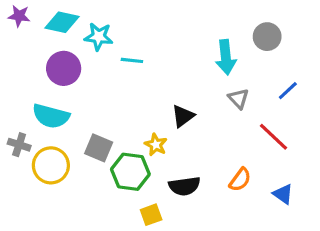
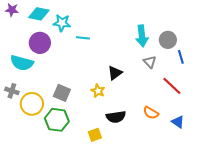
gray circle: (267, 37) -> (168, 40), moved
blue line: (288, 91) -> (181, 57), turned -64
cyan semicircle: (51, 116) -> (22, 63), moved
green hexagon: (130, 172) -> (57, 120), moved
orange semicircle: (240, 180) -> (151, 113), turned 84

